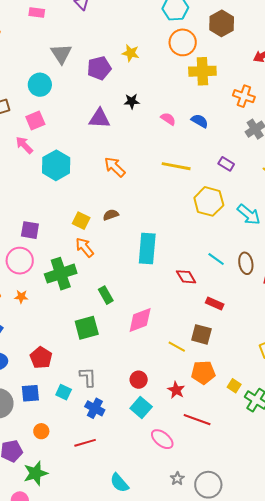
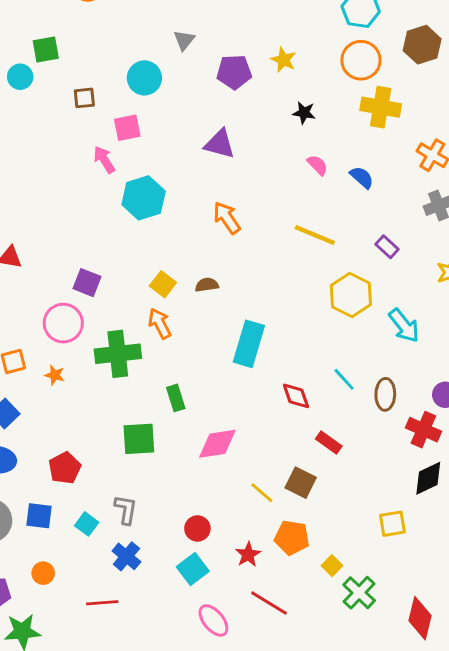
gray triangle: (61, 54) -> (184, 40), size x0.7
black star: (132, 101) -> (304, 113), moved

